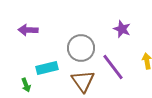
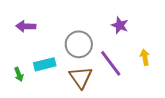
green arrow: (26, 85) -> (19, 74), moved

